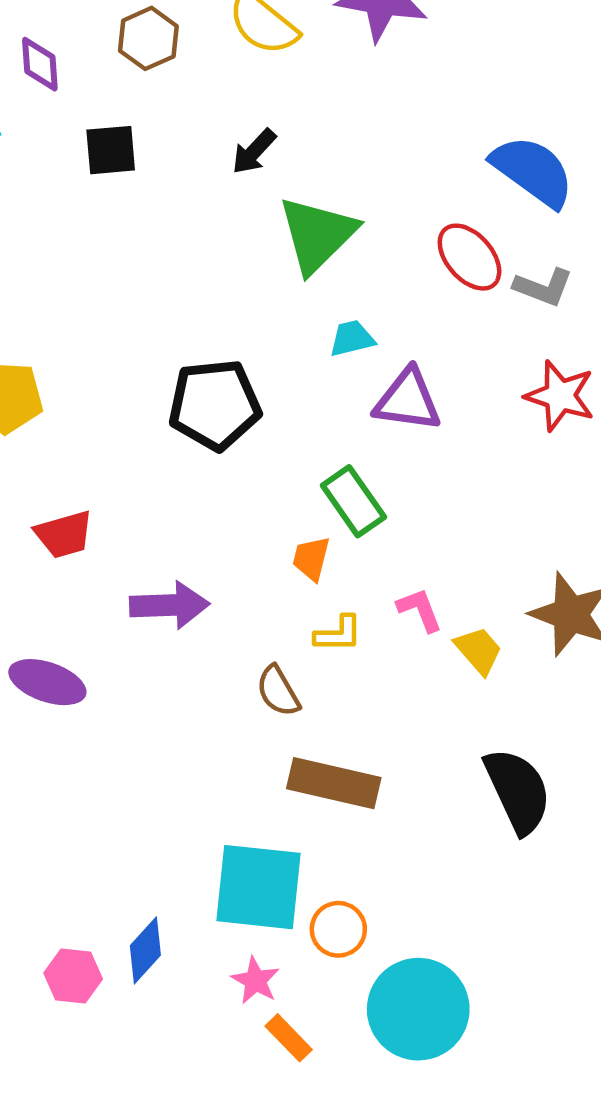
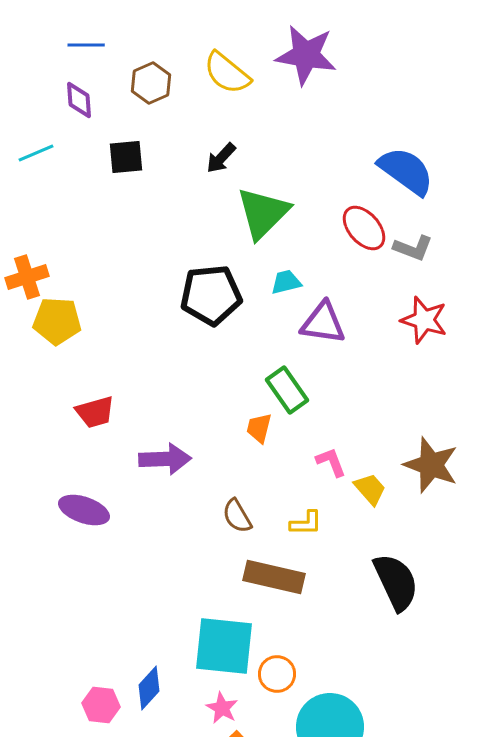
black pentagon: (215, 405) -> (211, 295), moved
yellow L-shape: (338, 634) -> (306, 523), moved

